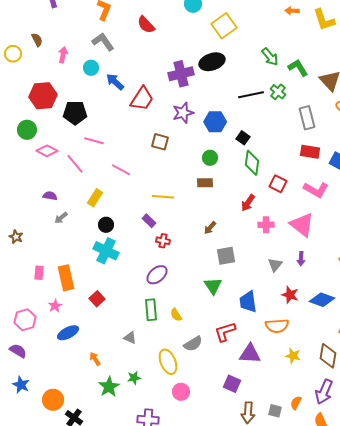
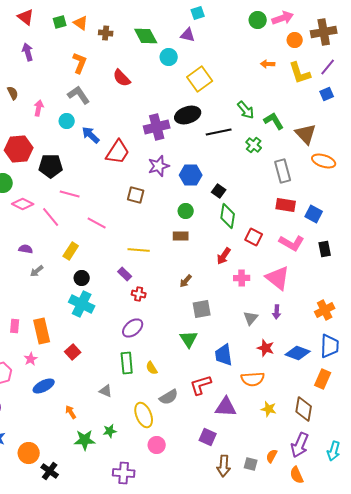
black line: (251, 95) -> (219, 132), moved
green star: (109, 387) -> (85, 440), turned 30

